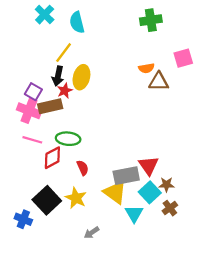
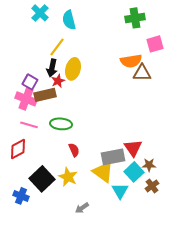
pink square: (183, 58) -> (155, 44), moved
orange semicircle: (146, 68) -> (131, 61), size x1.5
red diamond: (52, 158) -> (18, 149), moved

